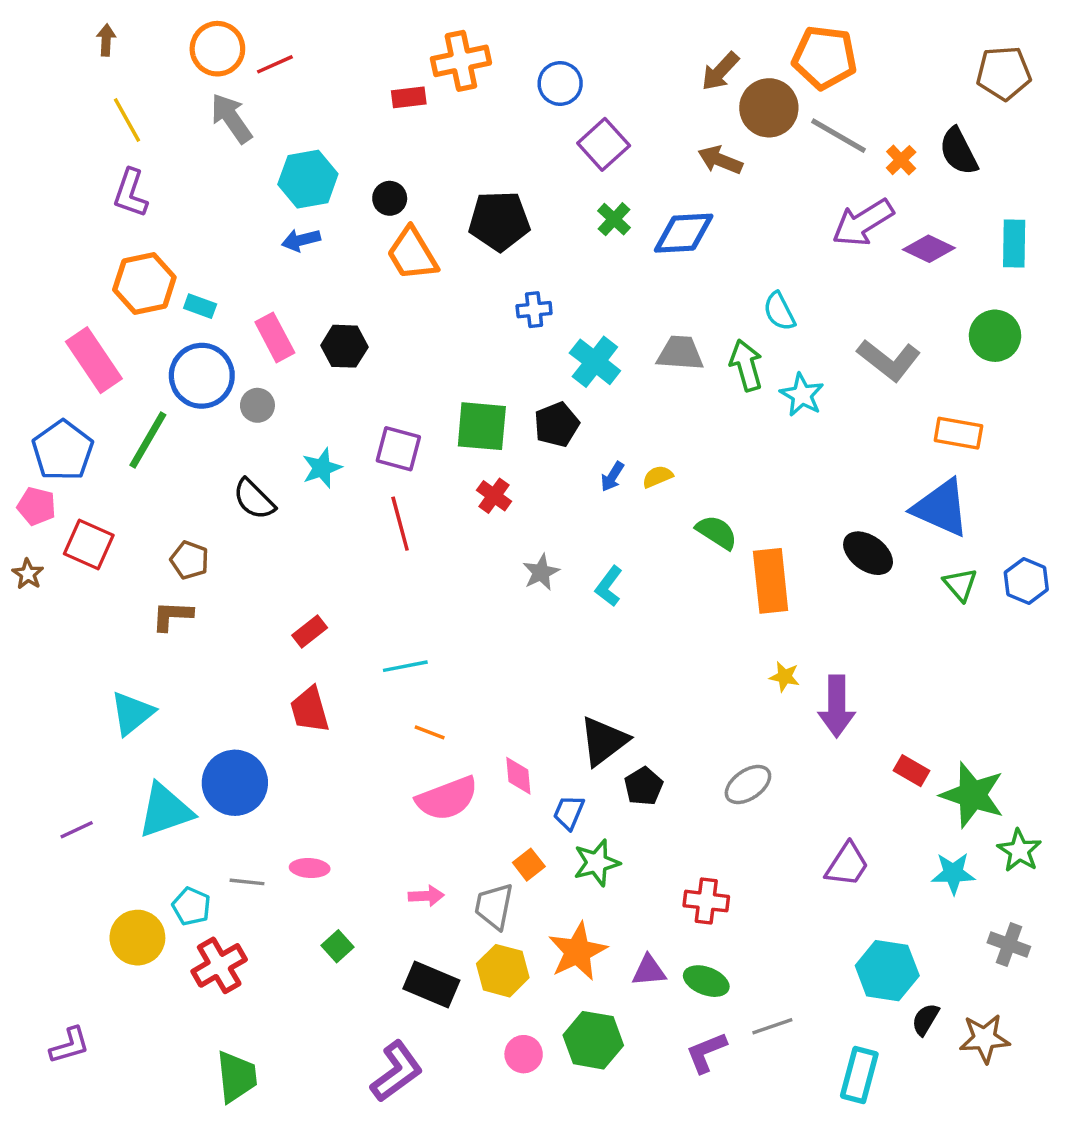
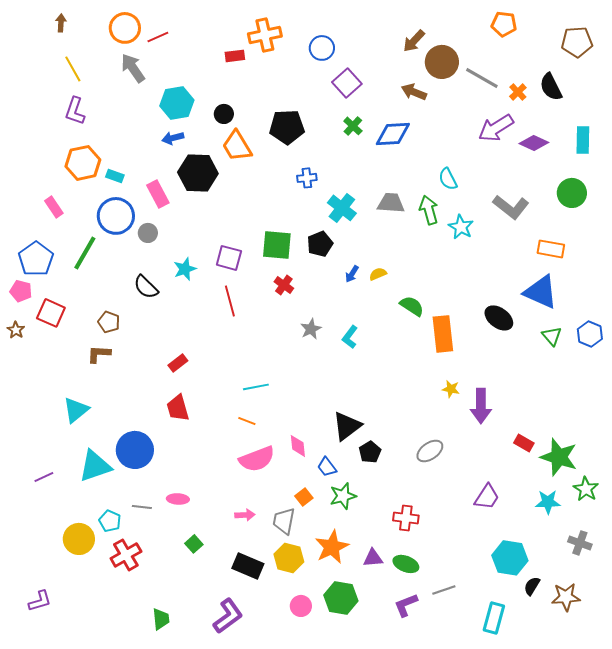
orange pentagon: (825, 57) -> (504, 24), moved, size x0.7
black hexagon: (344, 346) -> (198, 173), moved, size x1.5
pink rectangle: (94, 360) -> (54, 207), size x0.6
cyan line: (405, 666) -> (256, 387), moved
blue trapezoid: (569, 812) -> (327, 467), turned -60
green trapezoid: (237, 1077) -> (161, 619), moved, size x0.7

